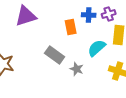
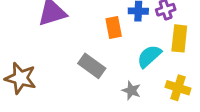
gray star: (77, 69) -> (131, 90), moved

